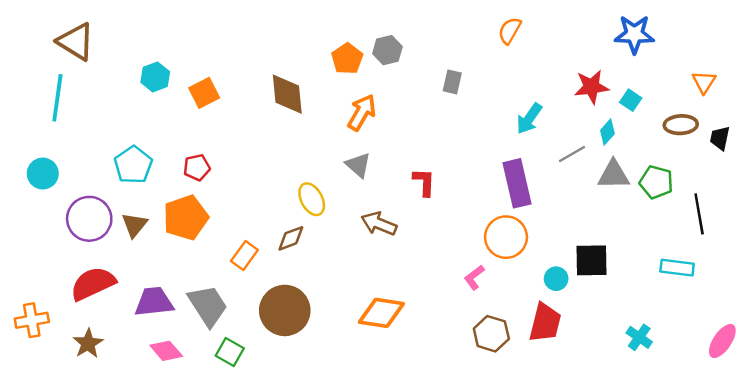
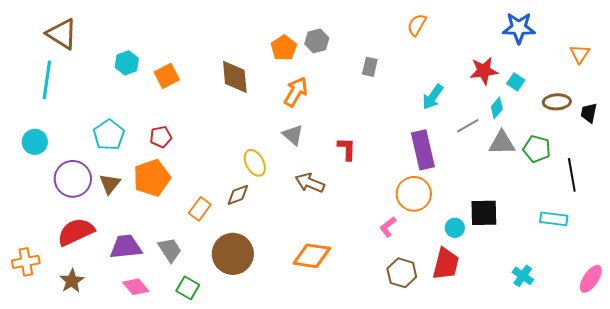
orange triangle: (704, 82) -> (580, 54), moved
gray trapezoid: (208, 306) -> (170, 250), size x0.7

